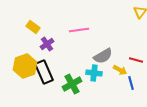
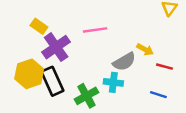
purple cross: (47, 44) -> (56, 47), size x1.6
yellow arrow: (120, 70) -> (145, 49), moved
blue line: (131, 83) -> (158, 95), turned -56

